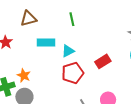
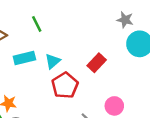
green line: (72, 19) -> (37, 24), moved

